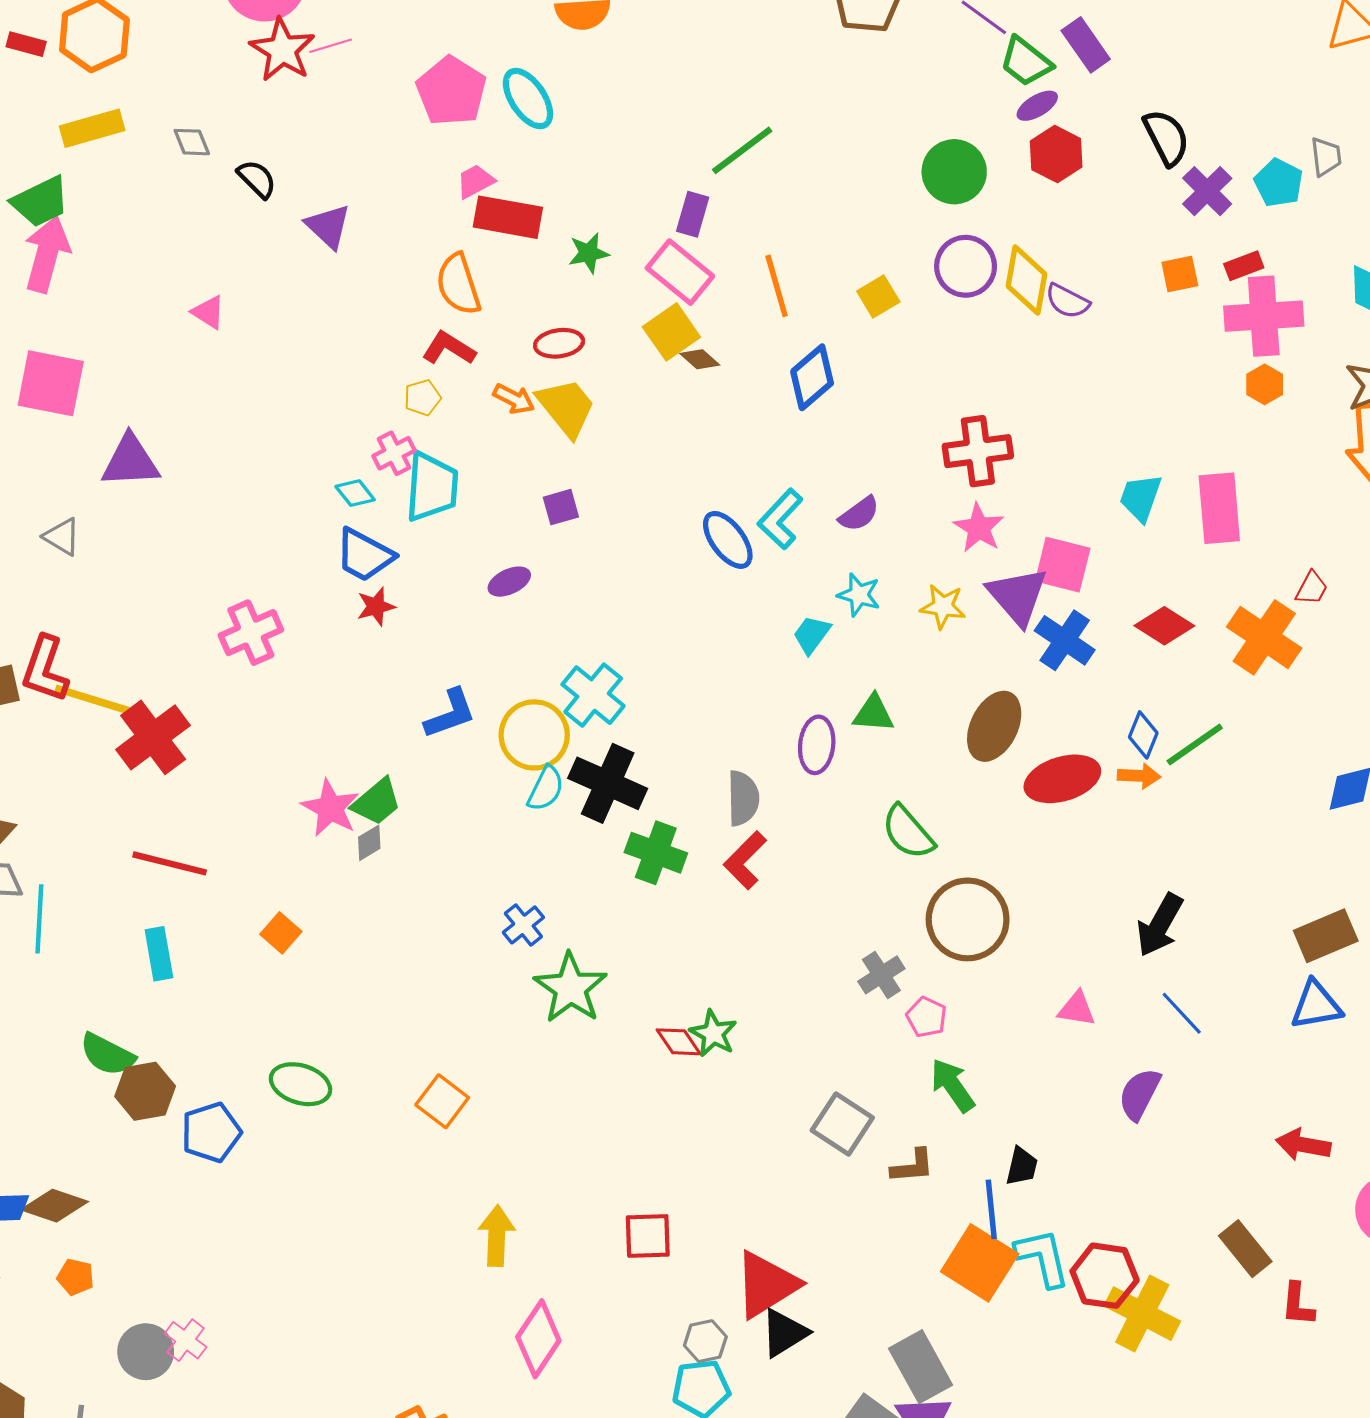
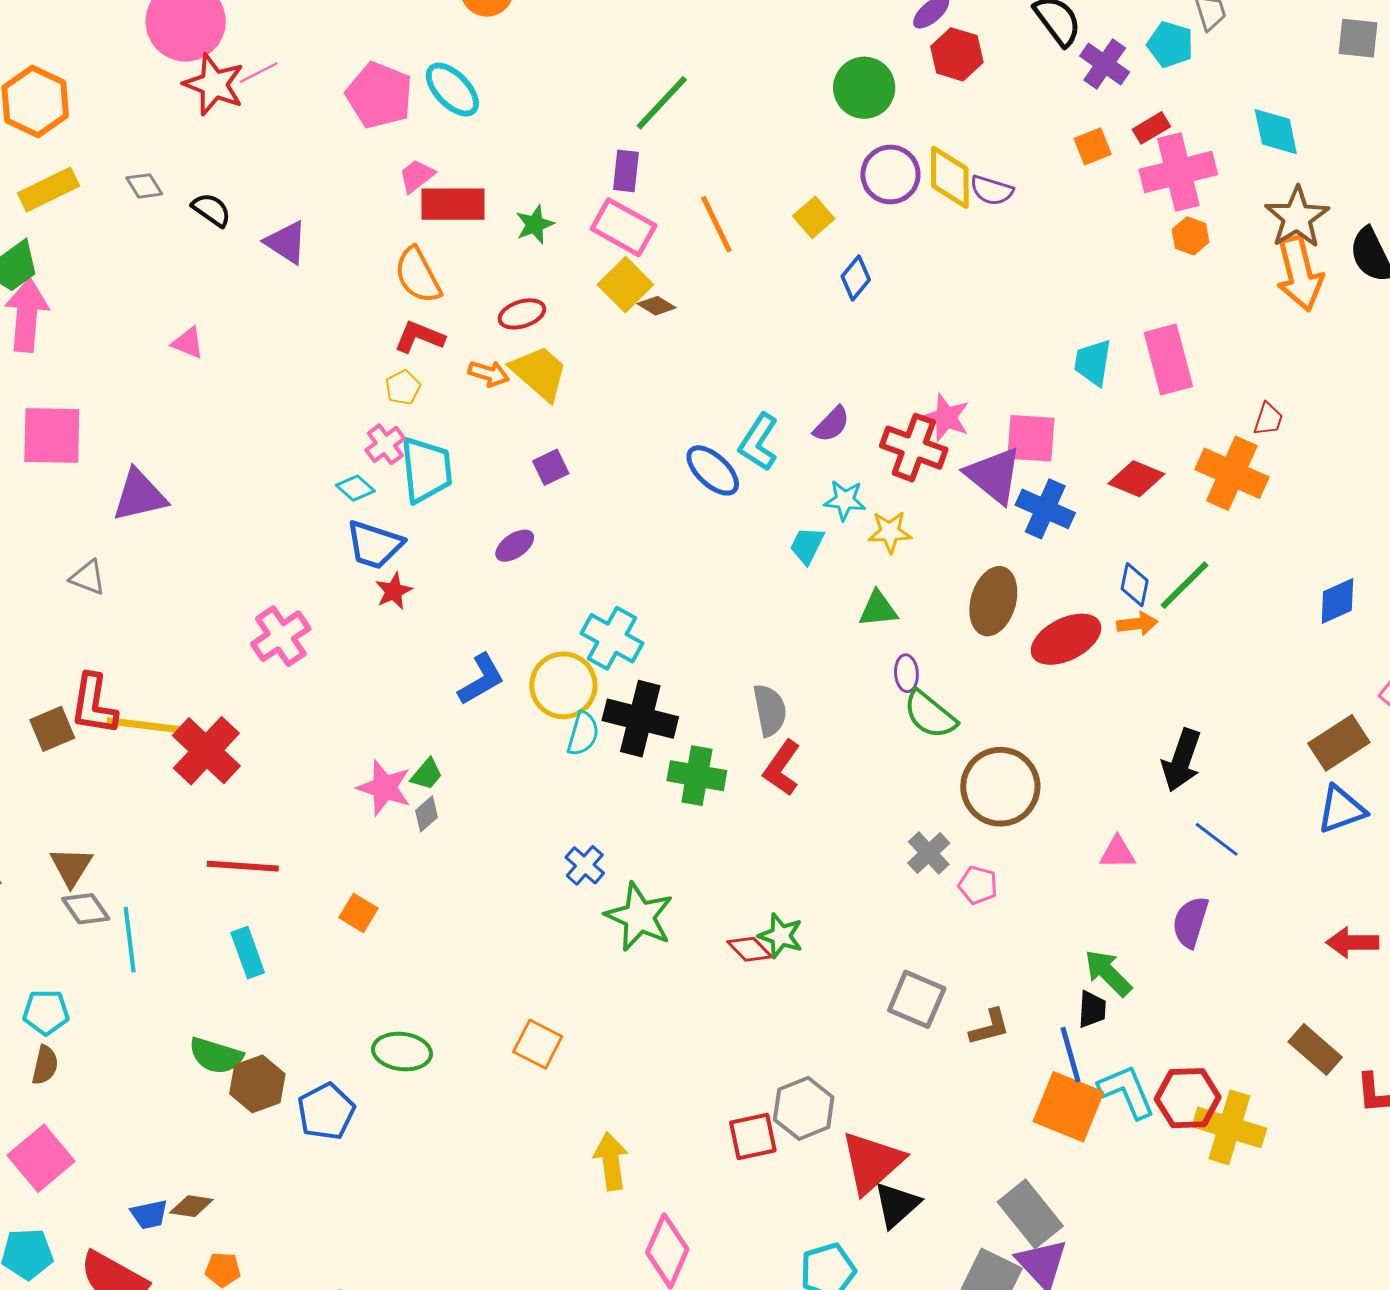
blue diamond: (812, 377) -> (856, 278), moved, size x0.7
red cross: (978, 451) -> (914, 448), moved, turned 38
yellow star: (943, 606) -> (890, 532), moved
purple ellipse: (817, 745) -> (906, 673), moved, size x0.7
green trapezoid: (377, 802) -> (427, 774), size x0.7
green arrow: (953, 1085) -> (1108, 973), moved
brown diamond: (55, 1206) -> (191, 1206), size x0.7
gray hexagon: (705, 1341) -> (804, 1108), moved, size x1.5

